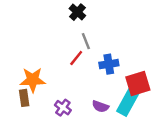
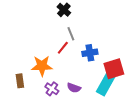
orange star: (33, 80) -> (42, 66), moved
purple semicircle: (100, 106) -> (74, 88), moved

